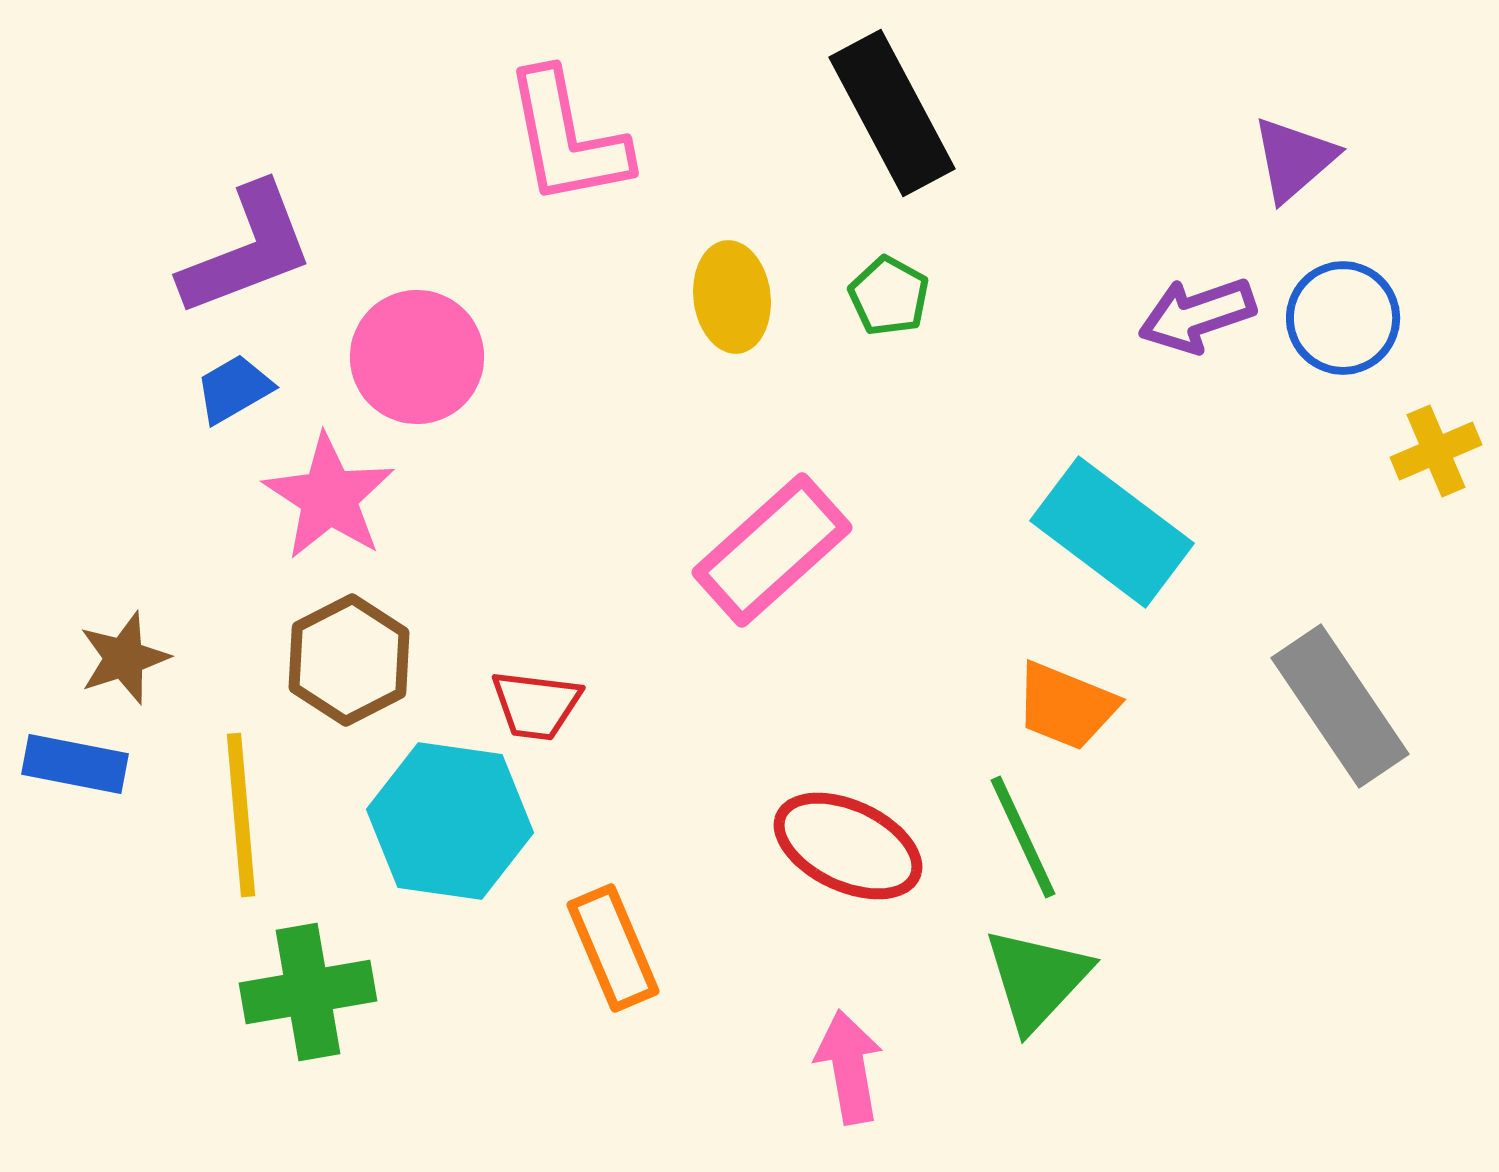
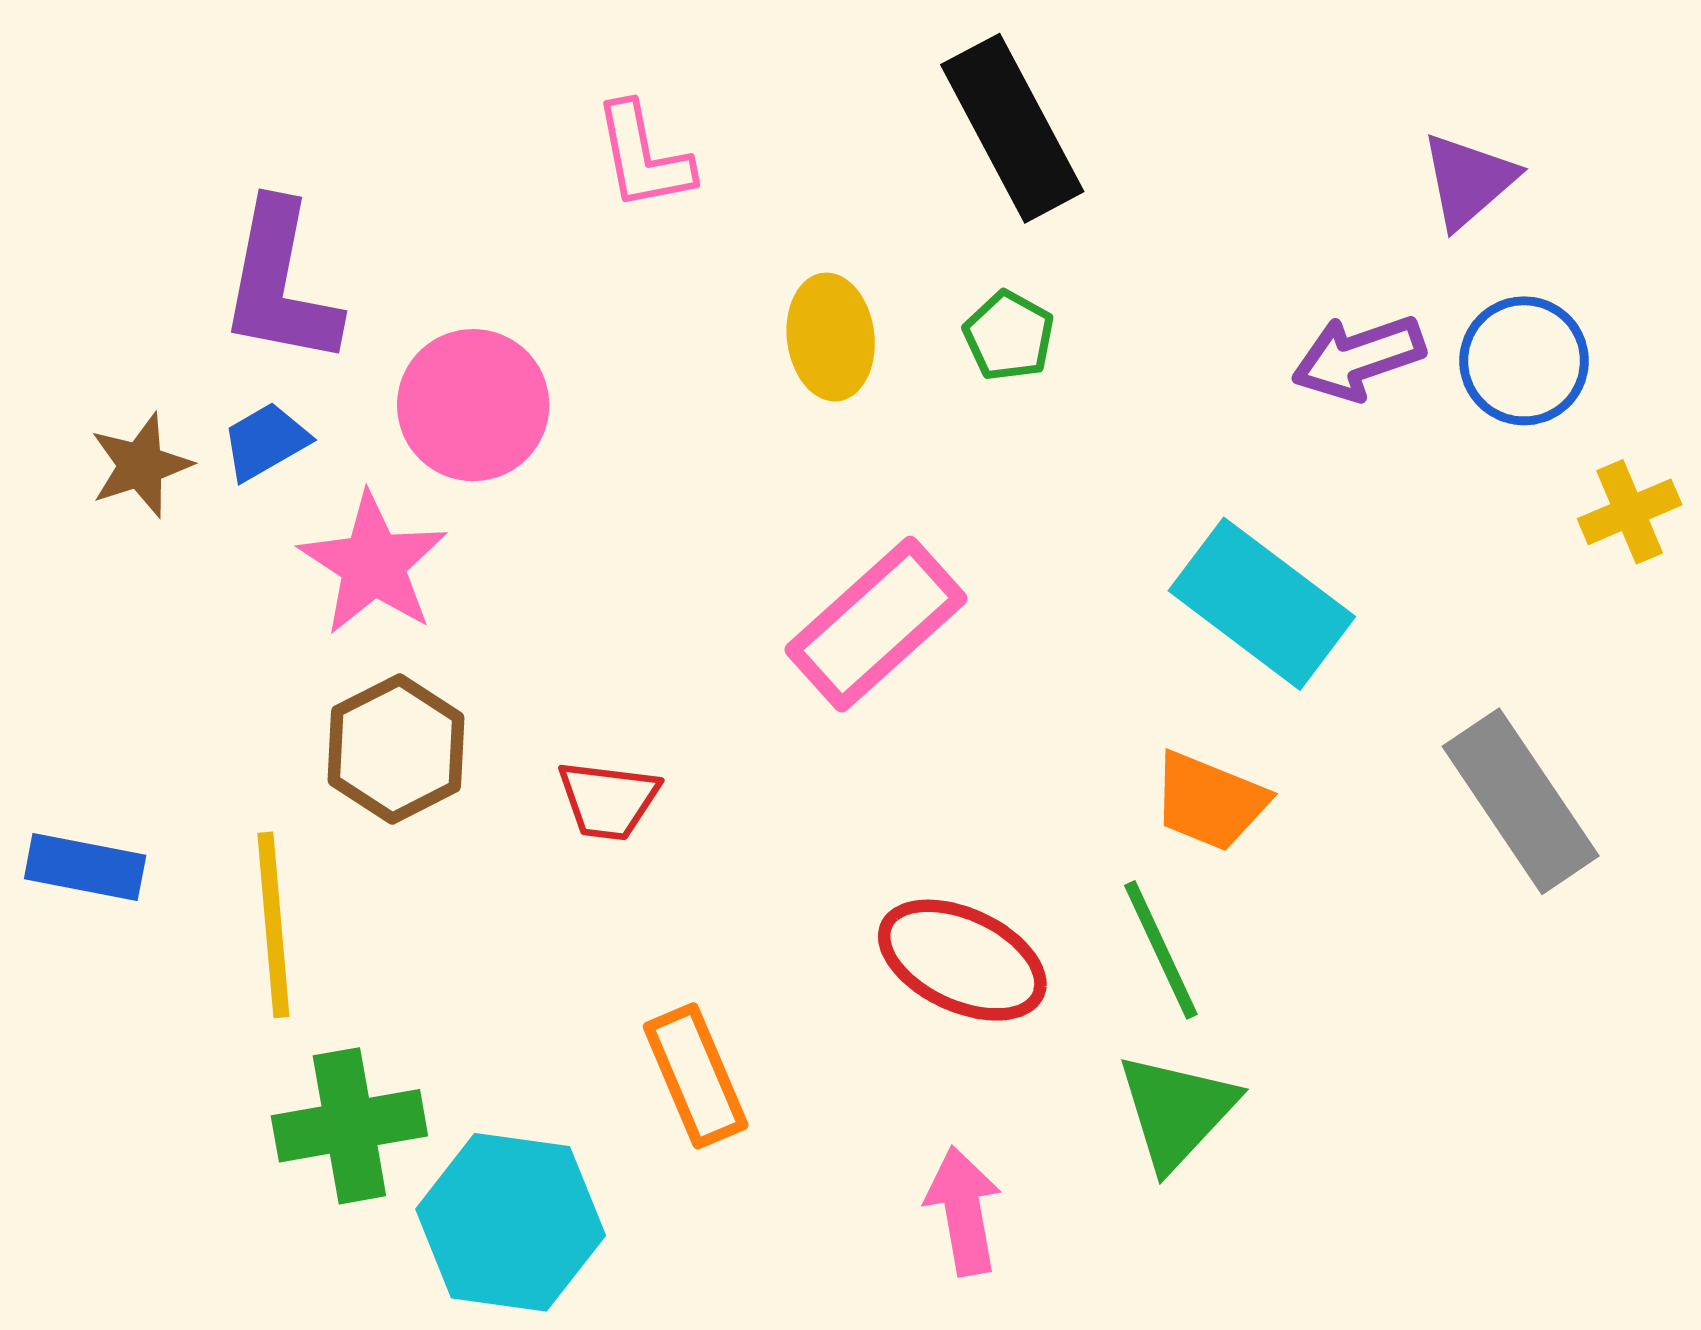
pink L-shape: (567, 138) -> (643, 157), size x0.7
purple L-shape: (247, 250) -> (280, 284), turned 122
brown star: (124, 658) -> (141, 465), moved
cyan hexagon: (450, 821) -> (511, 1222), moved

